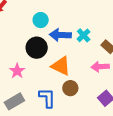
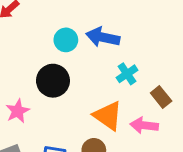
blue arrow: (60, 35) -> (103, 37), moved
orange triangle: (61, 66) -> (108, 116), moved

